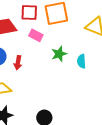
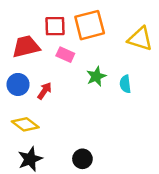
red arrow: (18, 63) -> (45, 91), turned -152

